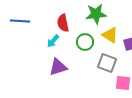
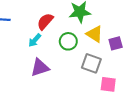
red semicircle: (63, 23) -> (45, 21), turned 54

